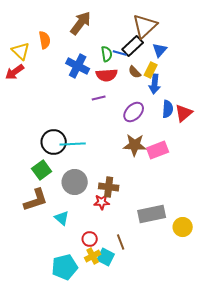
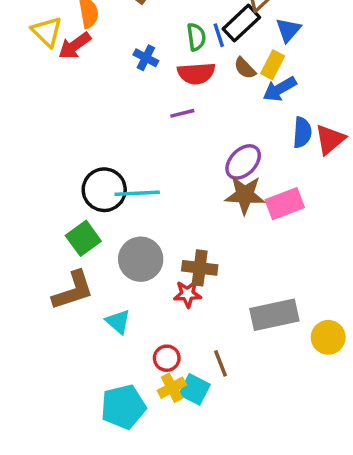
blue line: (120, 53) -> (219, 35), turned 56
blue cross: (78, 66) -> (146, 58), size x0.6
red arrow: (15, 72) -> (75, 46), moved
blue arrow: (155, 84) -> (280, 89), turned 54
purple ellipse: (134, 112) -> (243, 162), moved

